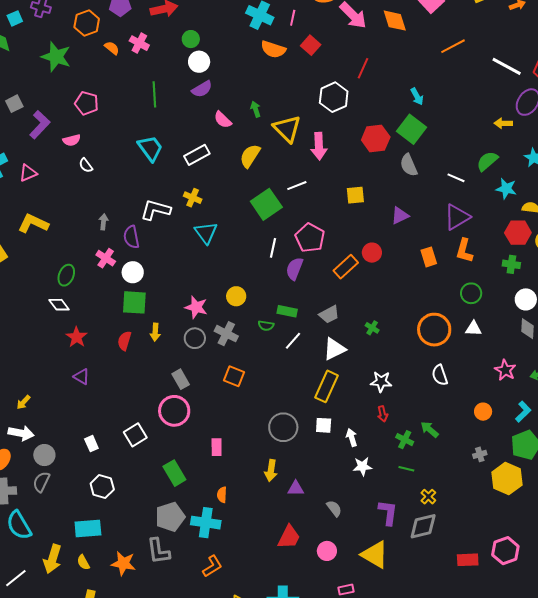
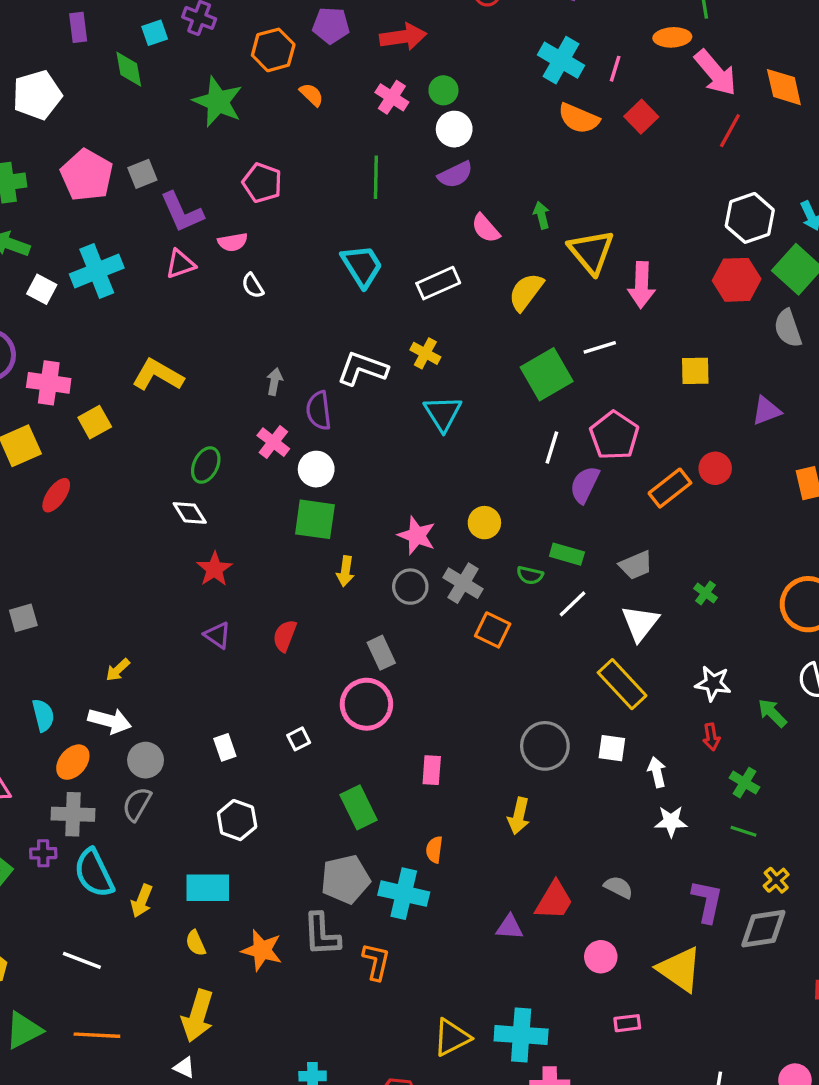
pink cross: (139, 43) -> (392, 97), moved
red line: (363, 68) -> (730, 131), moved
white hexagon: (334, 97) -> (750, 218), moved
purple L-shape: (40, 125) -> (182, 212), turned 108
pink triangle: (28, 173) -> (180, 264), moved
red semicircle: (124, 341) -> (285, 636), moved
white triangle: (334, 349) -> (640, 623), turned -30
orange square: (234, 376) -> (493, 630), moved
yellow rectangle: (327, 386) -> (622, 684), turned -72
green arrow: (430, 429) -> (772, 713), moved
white square: (135, 435) -> (299, 739), size x0.6
purple triangle: (296, 488) -> (510, 927), moved
gray semicircle: (334, 508) -> (619, 887), turned -30
red trapezoid: (289, 537) -> (554, 901), moved
yellow arrow: (52, 559) -> (142, 901), moved, size x0.7
orange L-shape: (212, 566) -> (376, 962), moved, turned -50
white line: (16, 578) -> (82, 960), turned 55

